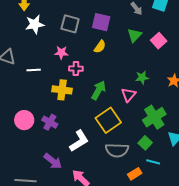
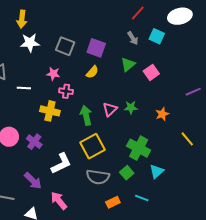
green arrow: (99, 90) -> (86, 115), turned -48
pink triangle: (129, 95) -> (110, 109), moved
green cross: (154, 117) -> (139, 148), turned -35
cyan line: (153, 162) -> (142, 198), moved

